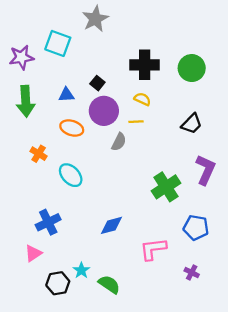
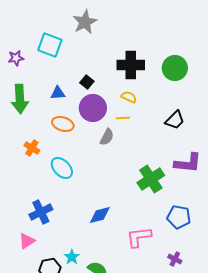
purple star: (21, 57) -> (16, 58), size x0.7
purple L-shape: (206, 170) -> (188, 163), turned 72

